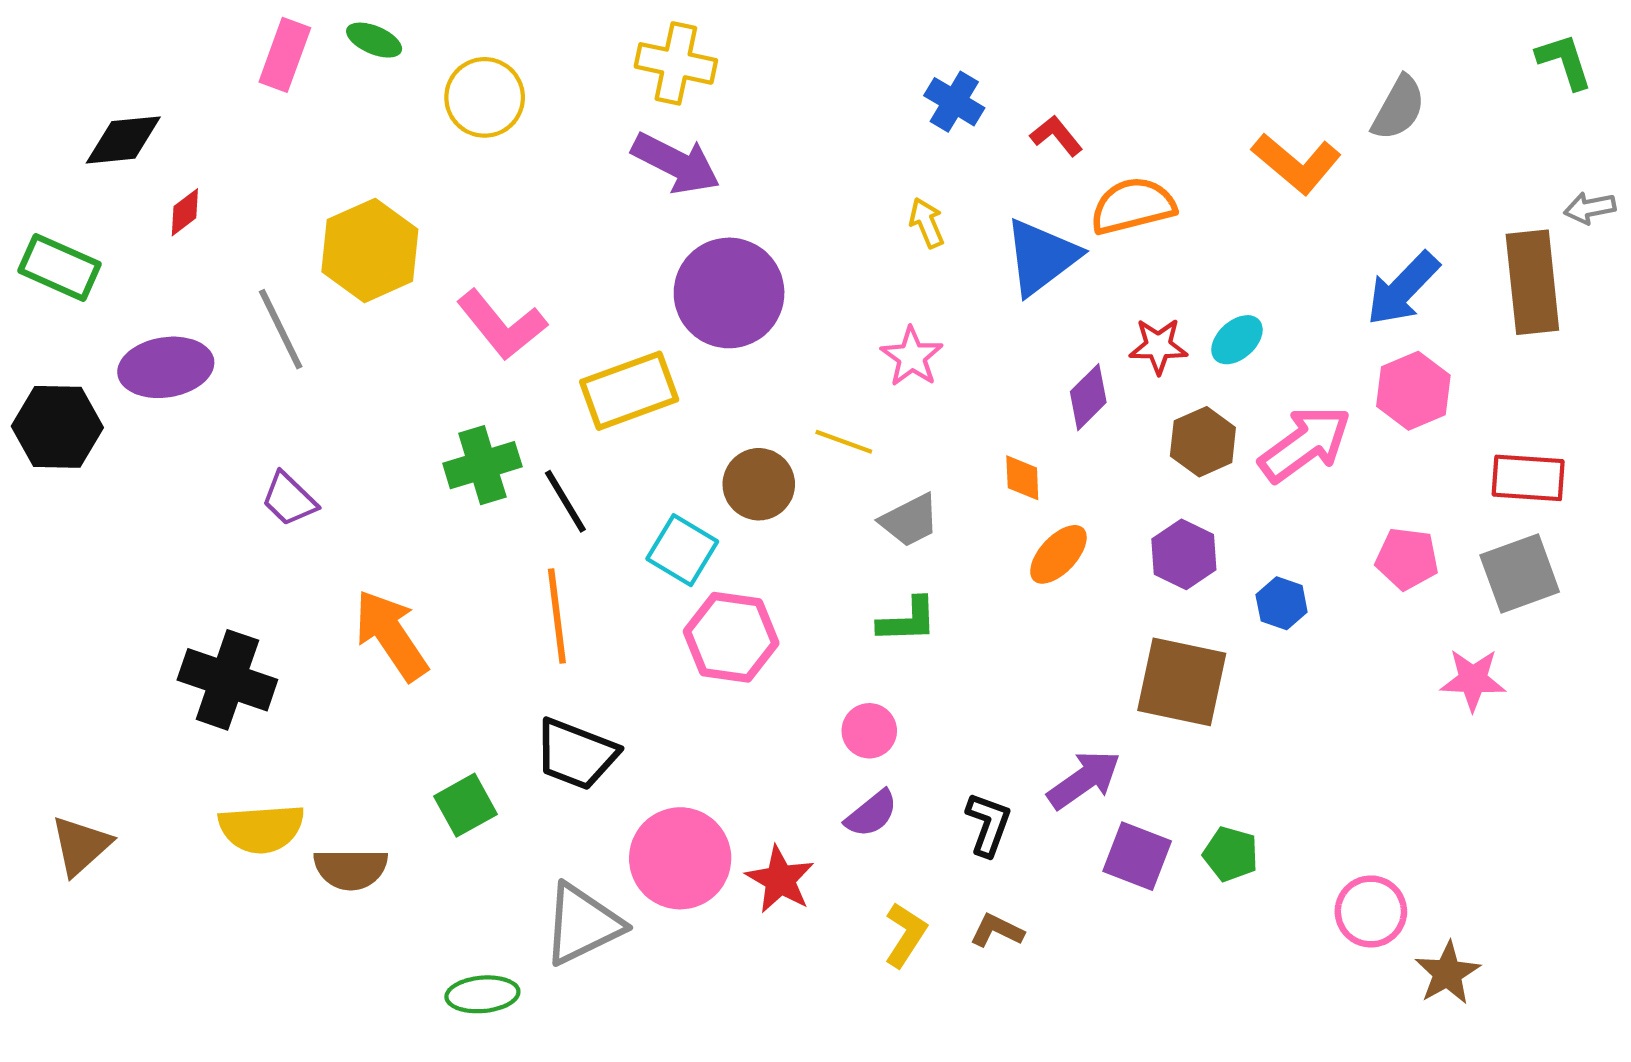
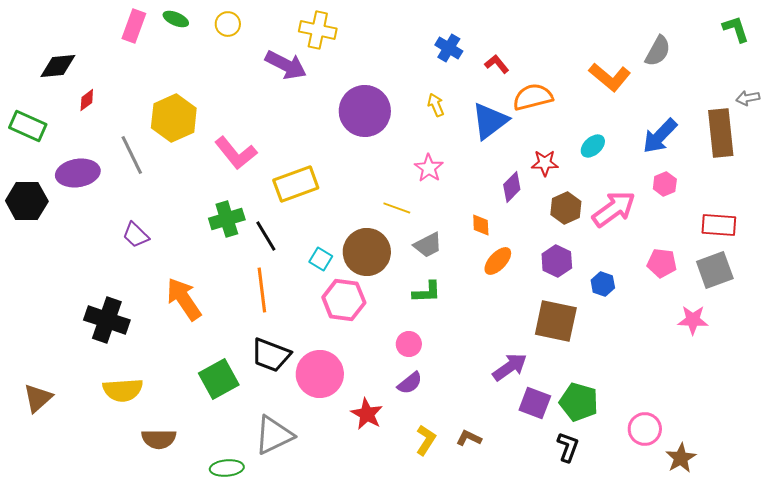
yellow circle: (485, 97) -> (228, 24), moved, size x0.7
purple arrow: (676, 163) -> (286, 65), moved
purple circle: (729, 293) -> (365, 111), moved
cyan ellipse: (1237, 340) -> (593, 146), moved
pink hexagon: (1413, 391) -> (665, 184), size x0.7
brown circle: (759, 484) -> (367, 252), moved, size x1.4
cyan square: (682, 550) -> (321, 259), size x0.7
green square: (465, 805) -> (219, 379), size x1.4
black L-shape: (988, 824) -> (568, 447), moved
green pentagon: (1231, 854) -> (579, 402), size x1.5
pink circle: (680, 858) -> (320, 374), moved
brown semicircle: (351, 869) -> (159, 439), moved

